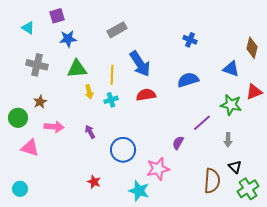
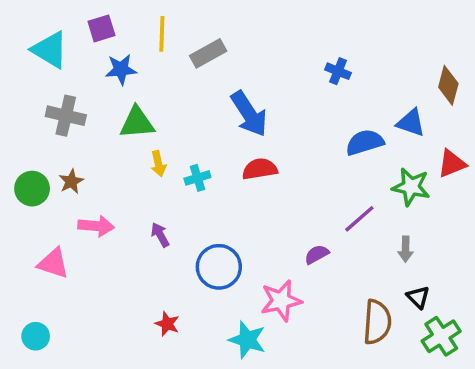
cyan triangle: (28, 28) -> (50, 50), size x1.6
yellow line: (112, 75) -> (162, 34), moved
blue semicircle: (188, 80) -> (365, 142), moved
green circle: (18, 118) -> (32, 189), moved
purple semicircle: (178, 143) -> (317, 254), turned 32

